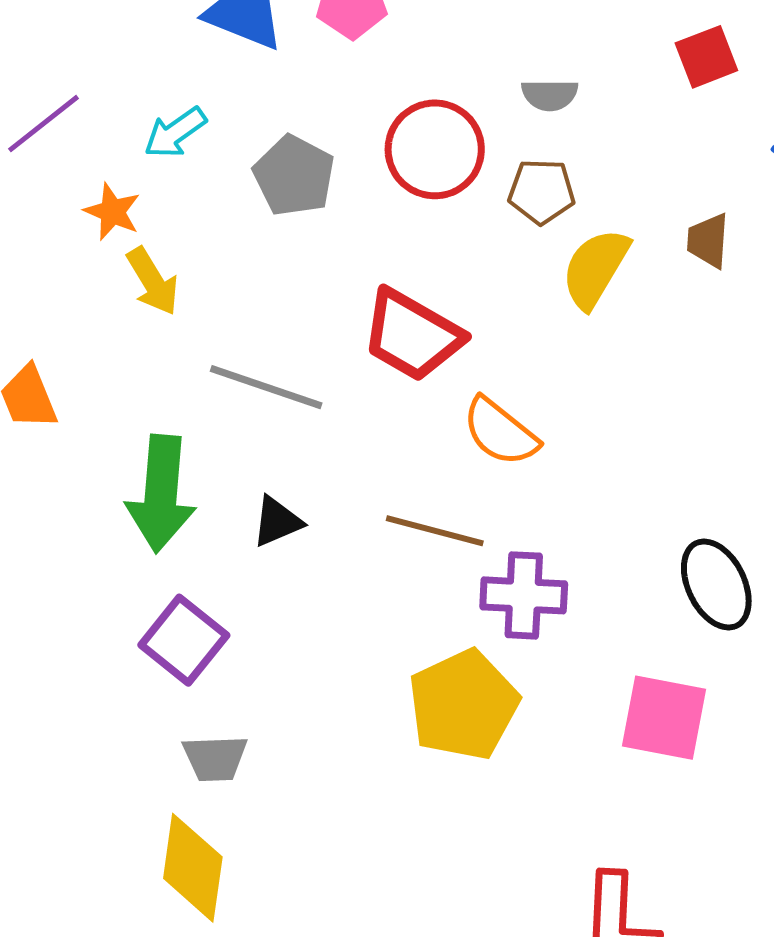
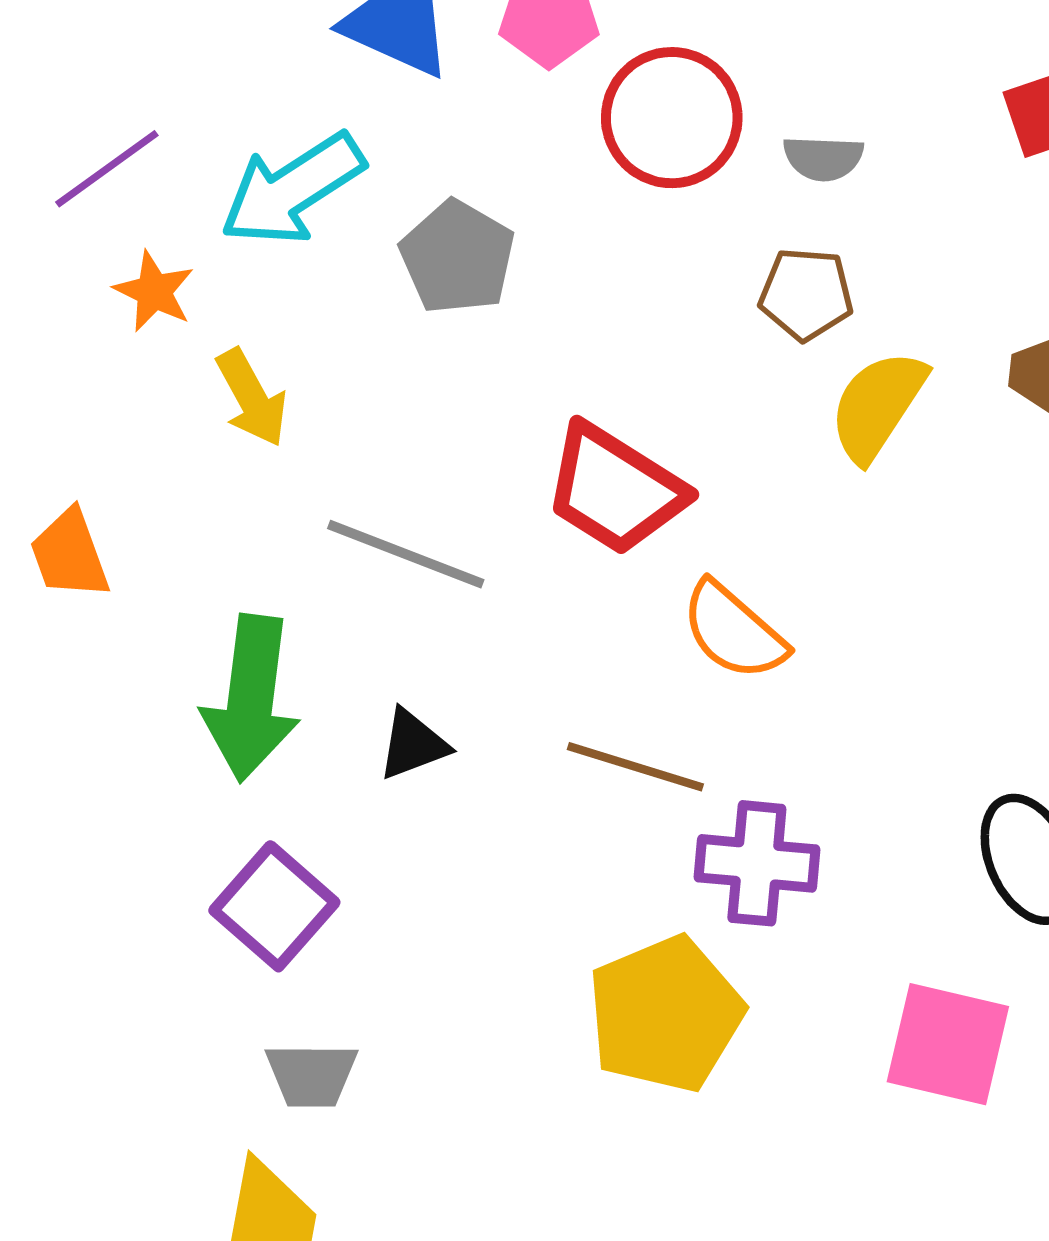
cyan arrow: (175, 133) -> (292, 189), size x1.6
red circle: (435, 149) -> (672, 118), moved
orange star: (112, 212) -> (154, 291), moved

